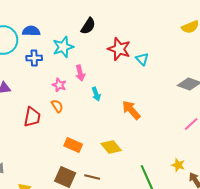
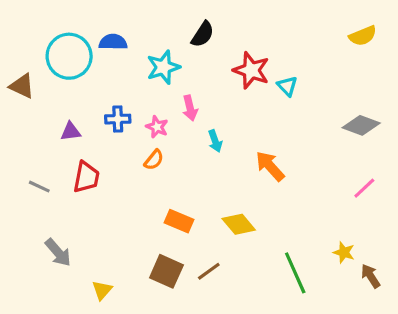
blue cross: (34, 58) -> (118, 119), moved
orange semicircle: (57, 106) -> (154, 160), turned 72
red trapezoid: (32, 117) -> (86, 177), moved
brown line: (92, 177) -> (209, 271), turned -49

